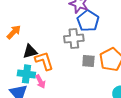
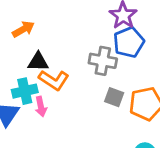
orange L-shape: (44, 61) -> (54, 80), turned 125
cyan cross: (26, 74) -> (25, 91), turned -36

